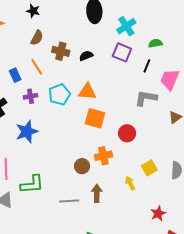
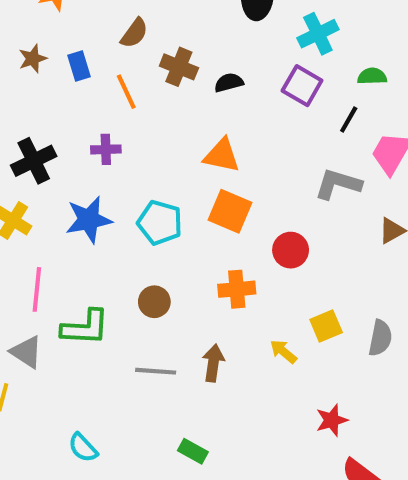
blue rectangle: (15, 75) -> (79, 66), moved
cyan pentagon: (59, 94) -> (160, 223), moved, turned 30
brown circle: (82, 166) -> (154, 302), moved
yellow arrow: (130, 183) -> (283, 352), turned -32

